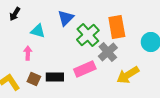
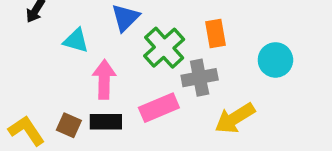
orange rectangle: (117, 27) -> (215, 33), size x0.7
gray cross: (108, 52) -> (200, 78), turned 30
pink arrow: (28, 53) -> (104, 79), moved, size x1.5

